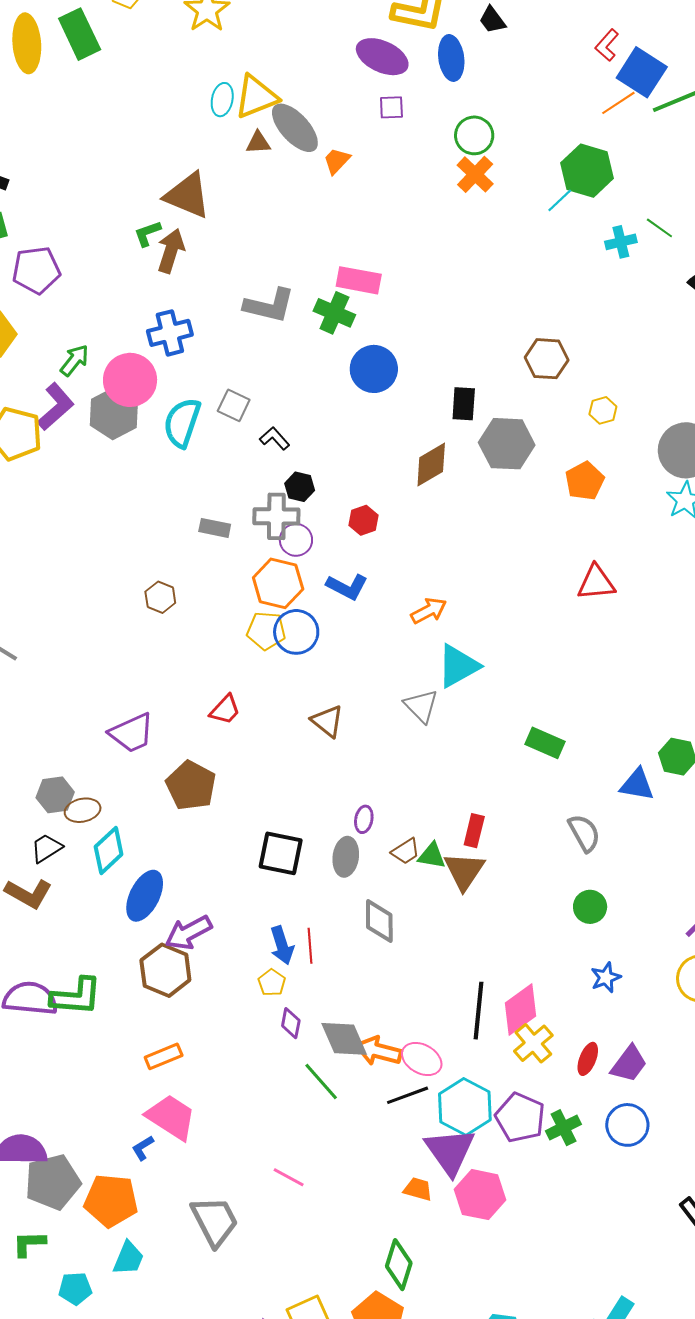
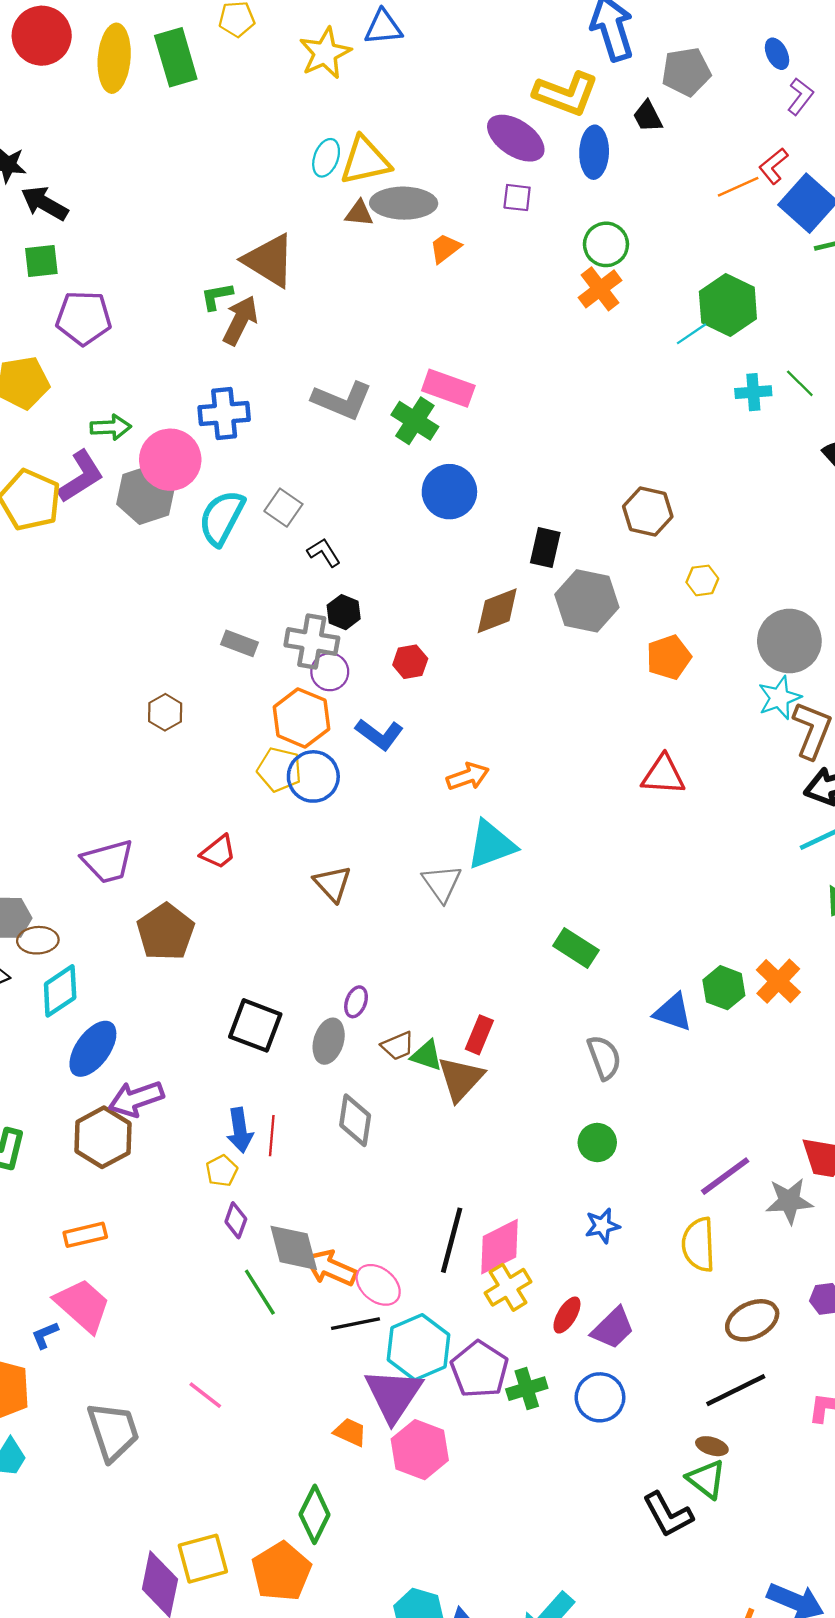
orange line: (618, 103) -> (738, 187), moved
gray ellipse: (295, 128) -> (404, 203), turned -56
green arrow: (75, 360) -> (111, 427), turned 40

